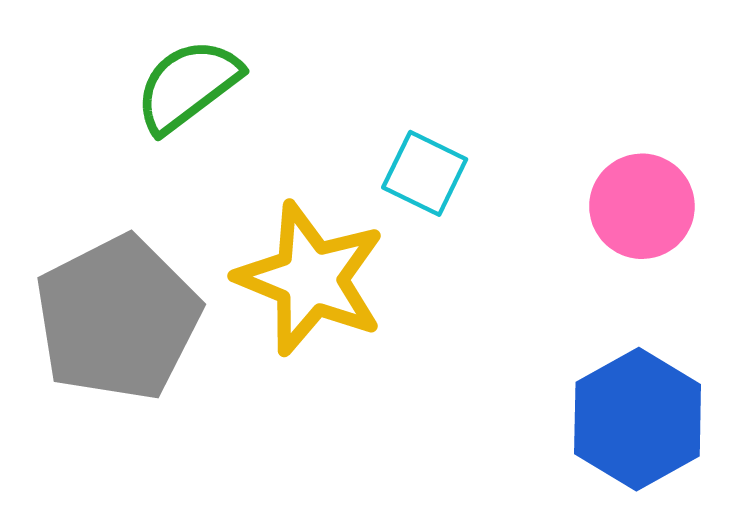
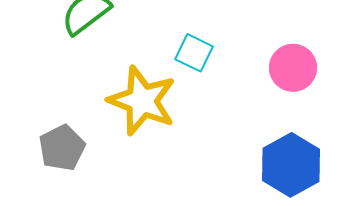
gray pentagon: (118, 318) -> (62, 148), moved, size x0.6

